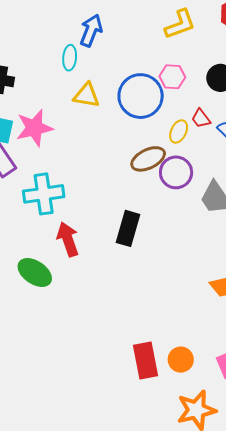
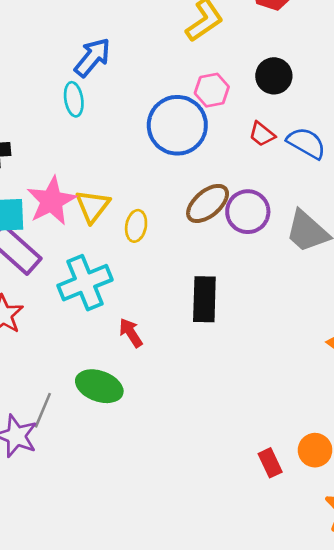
blue arrow: (91, 30) -> (92, 57), turned 32
yellow triangle: (86, 95) -> (93, 206), moved, turned -48
yellow ellipse: (179, 131) -> (136, 226), moved
red arrow: (68, 239) -> (131, 333), size x0.7
red rectangle: (146, 360) -> (270, 463), size x0.6

